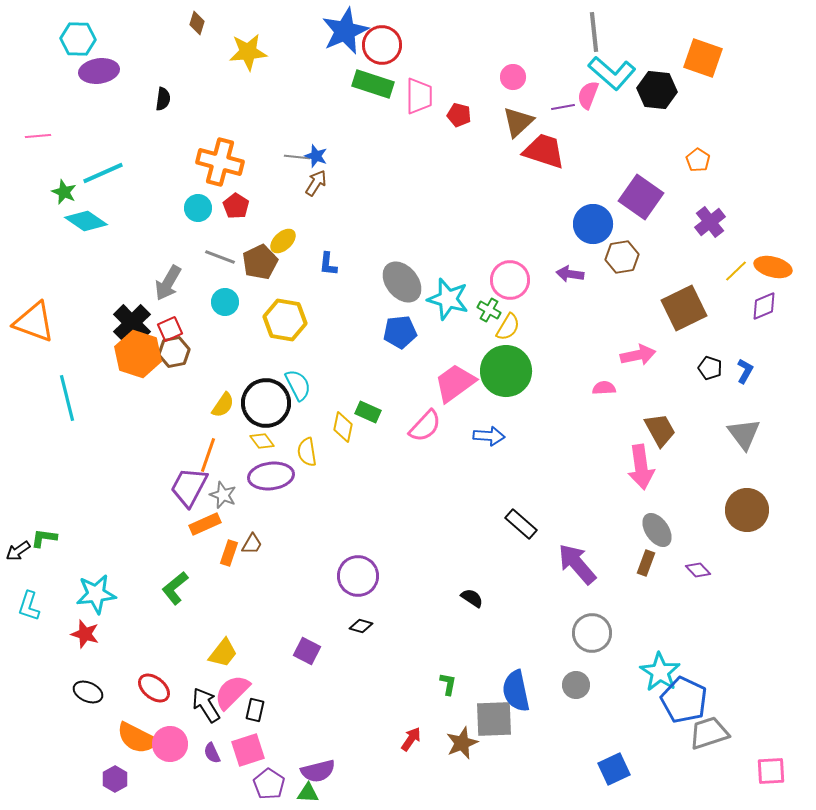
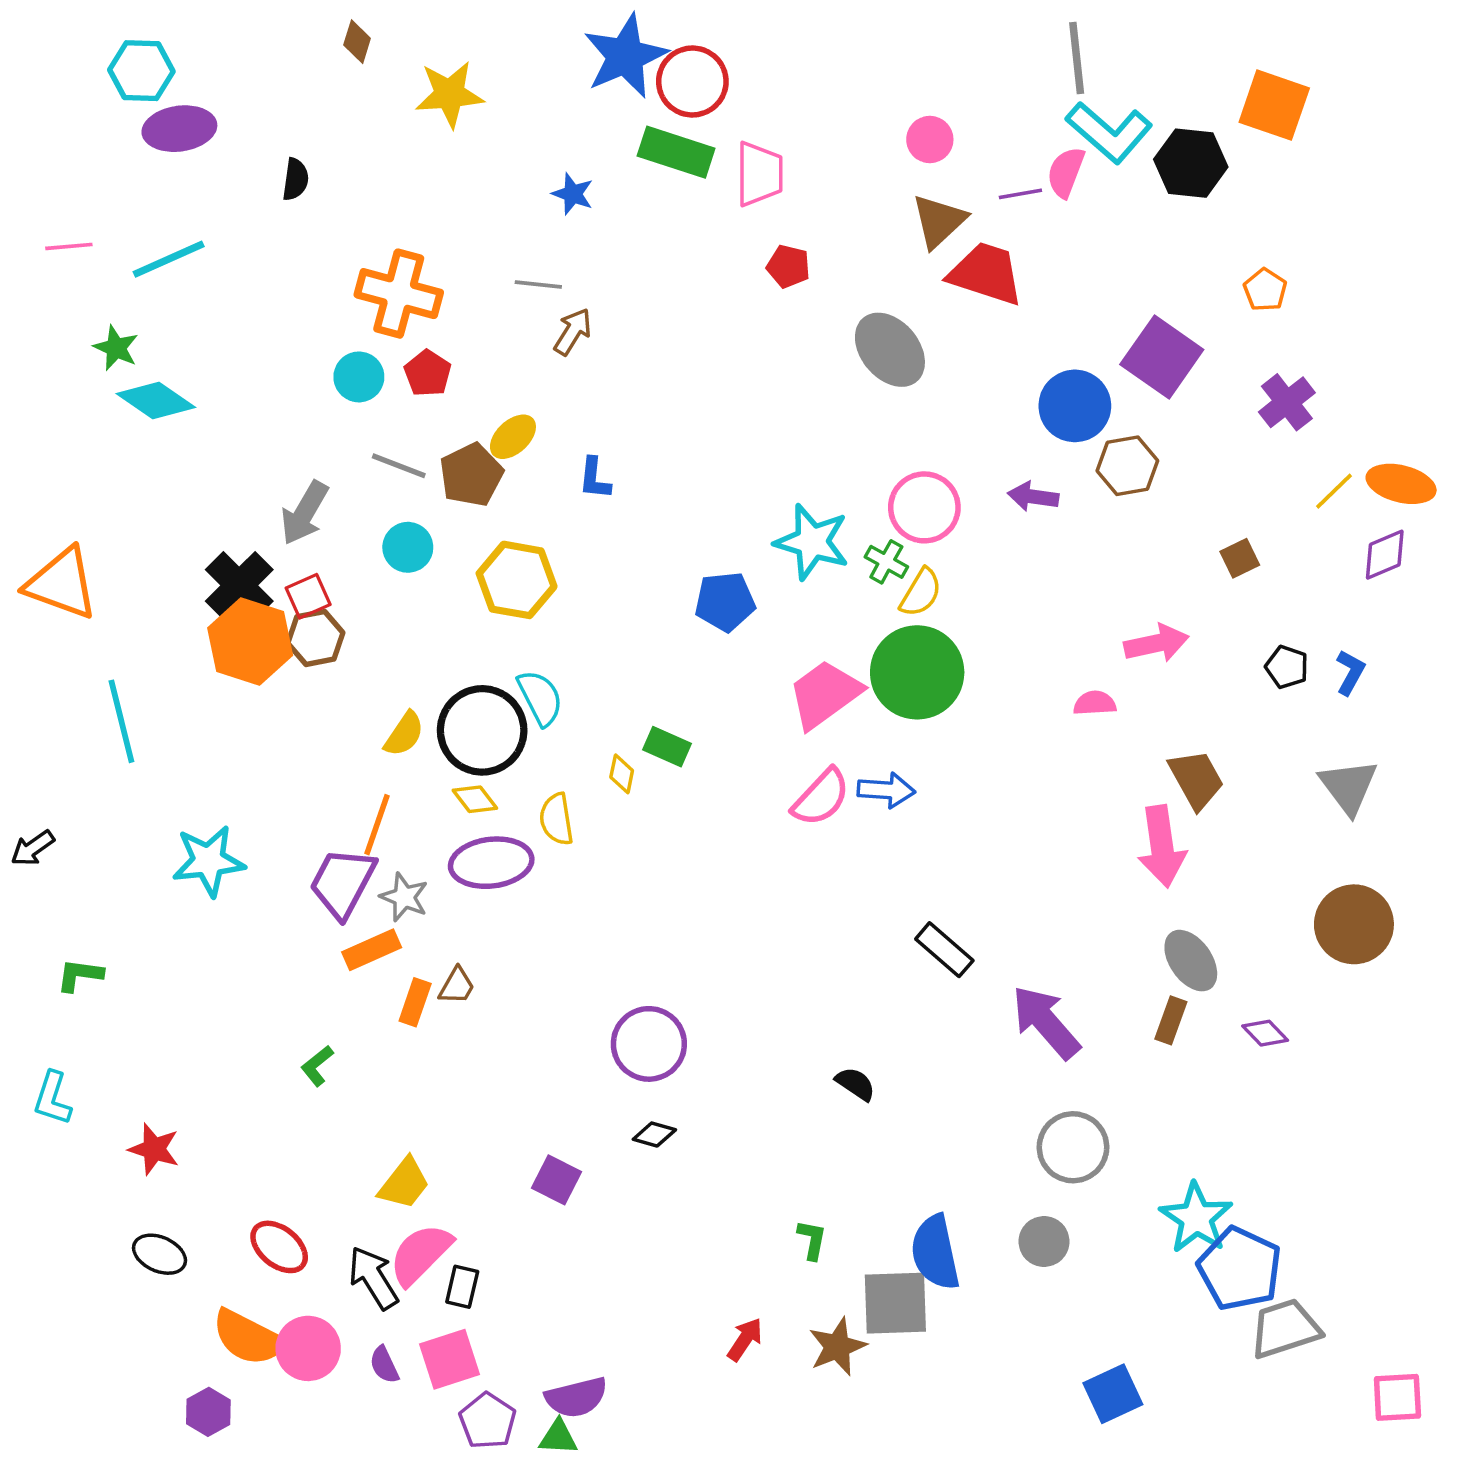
red pentagon: (459, 115) -> (788, 266), moved
blue star: (316, 156) -> (573, 194), moved
cyan line: (103, 173) -> (169, 259), moved
gray ellipse: (402, 282) -> (890, 350), moved
brown square: (684, 308) -> (1240, 558), size x0.5
pink semicircle: (425, 426) -> (821, 797), moved
yellow diamond: (343, 427) -> (622, 774), size x0.7
black arrow: (18, 551) -> (33, 848), moved
green L-shape: (175, 588) -> (317, 1066), size x0.7
cyan star: (96, 594) -> (208, 861), moved

